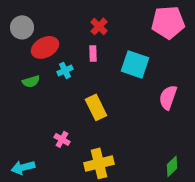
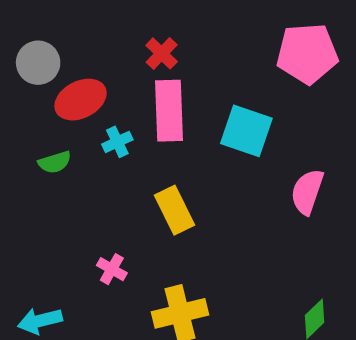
red cross: (99, 26) -> (162, 53), moved
pink rectangle: (93, 53) -> (169, 111), size x2.0

